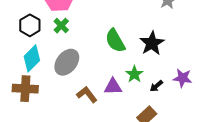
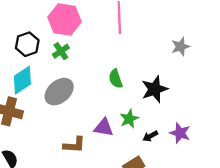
green semicircle: (115, 41) -> (116, 79), size x0.7
brown L-shape: (87, 95) -> (74, 145), moved, turned 120

